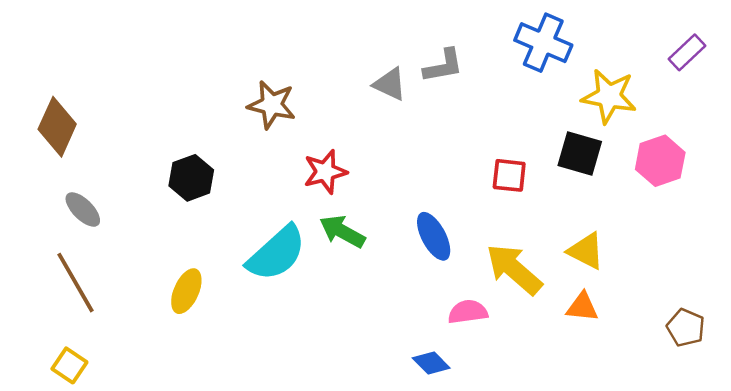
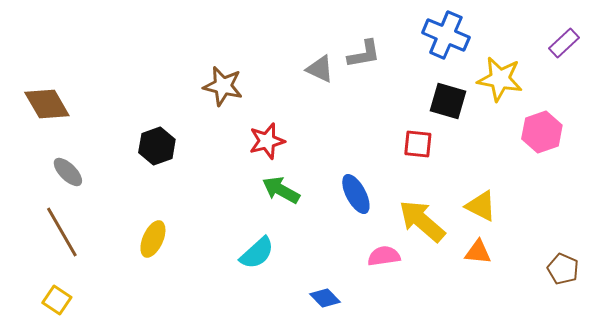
brown diamond: (57, 127) -> (47, 104), turned -54
black square: (580, 153) -> (448, 101), moved
cyan semicircle: (277, 253) -> (257, 253), moved, size x0.7
blue diamond: (431, 363) -> (325, 298), moved

